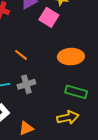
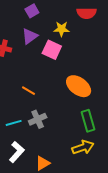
orange ellipse: (71, 57) -> (79, 86), turned 45
green rectangle: (76, 92) -> (88, 121), turned 65

